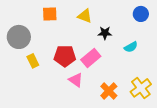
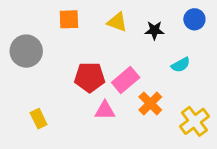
black star: (105, 33) -> (154, 30), moved
yellow rectangle: (33, 61) -> (39, 119), moved
pink triangle: (76, 80) -> (105, 110), turned -35
orange cross: (109, 91) -> (150, 103), moved

